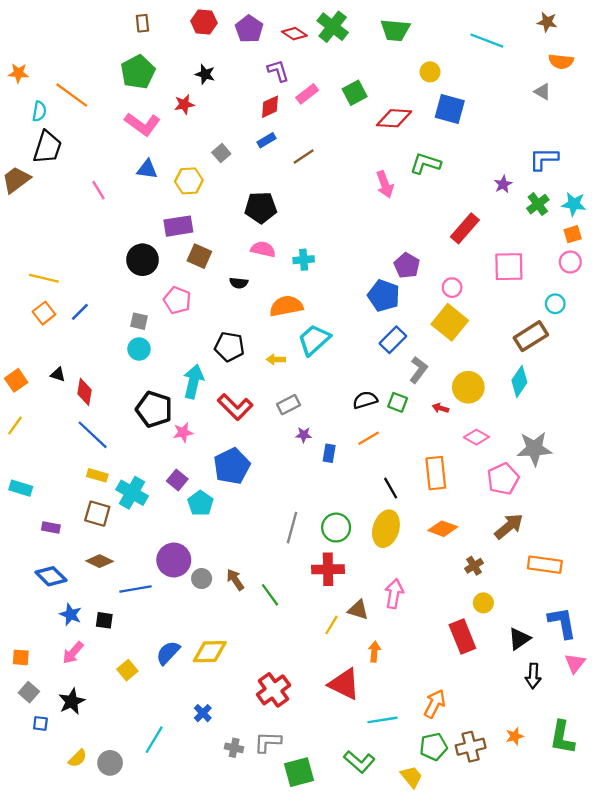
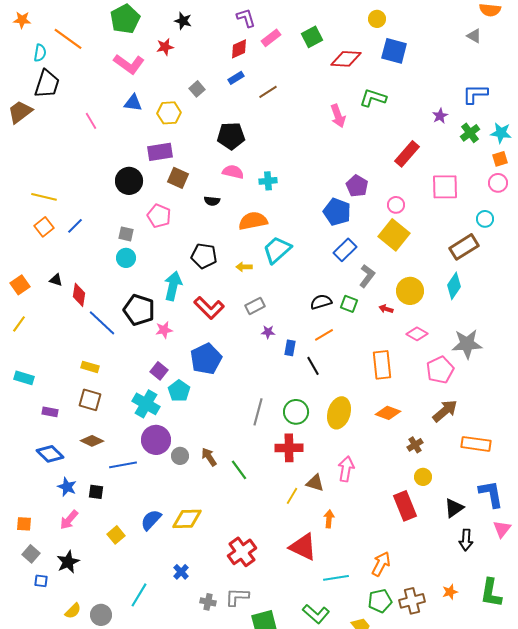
blue line: (93, 435) -> (102, 323), moved
black line: (391, 488) -> (313, 366), moved
cyan cross: (132, 493) -> (146, 404), moved

